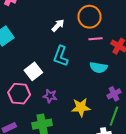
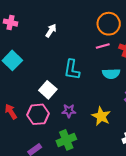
orange circle: (90, 17) -> (109, 24), moved
white arrow: (58, 25) -> (51, 31), moved
yellow star: (81, 107) -> (101, 116), turned -30

